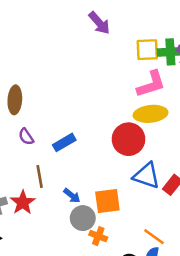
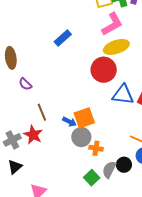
blue rectangle: (64, 142) -> (63, 38), moved
orange square: (107, 201) -> (84, 118), moved

